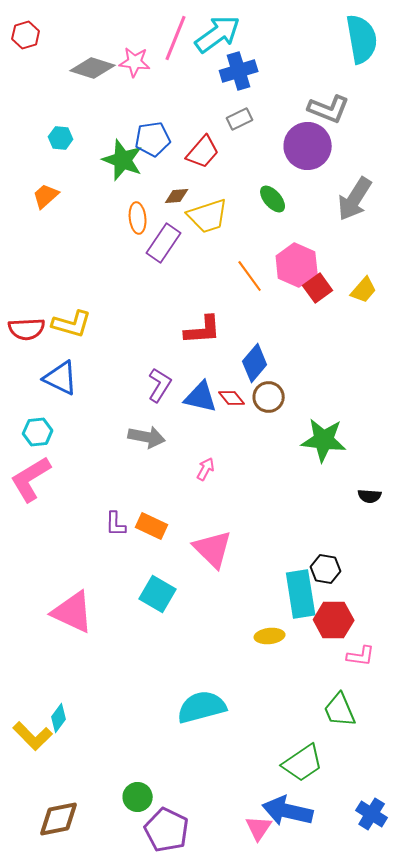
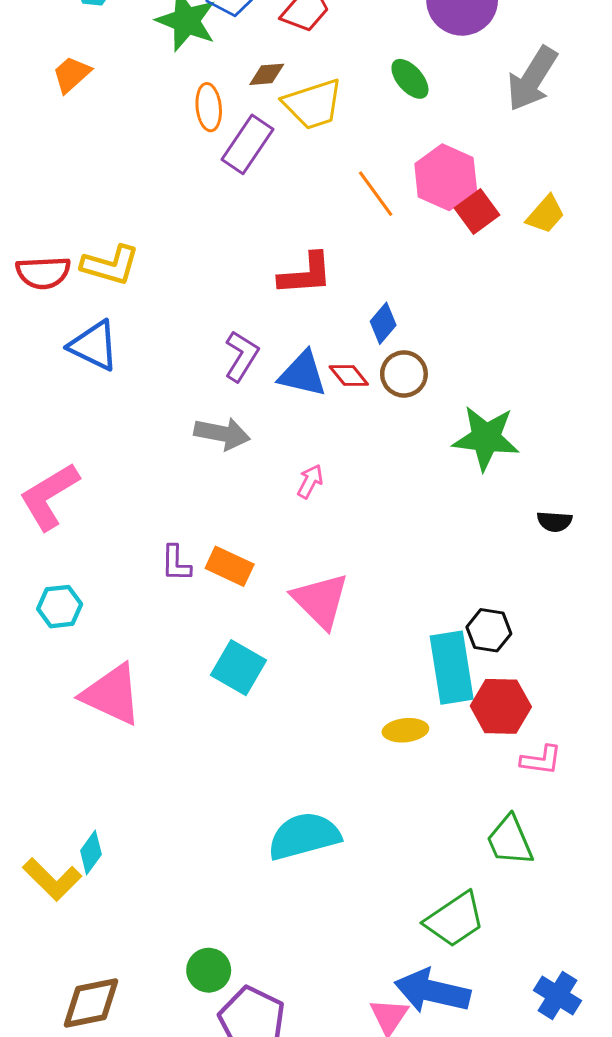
blue diamond: (255, 363) -> (383, 323), size x0.7
cyan hexagon: (38, 432) -> (60, 607), moved

